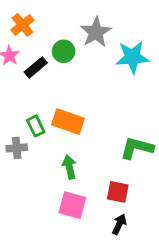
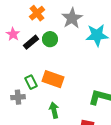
orange cross: (23, 25) -> (37, 13), moved
green circle: (64, 51) -> (50, 39), moved

